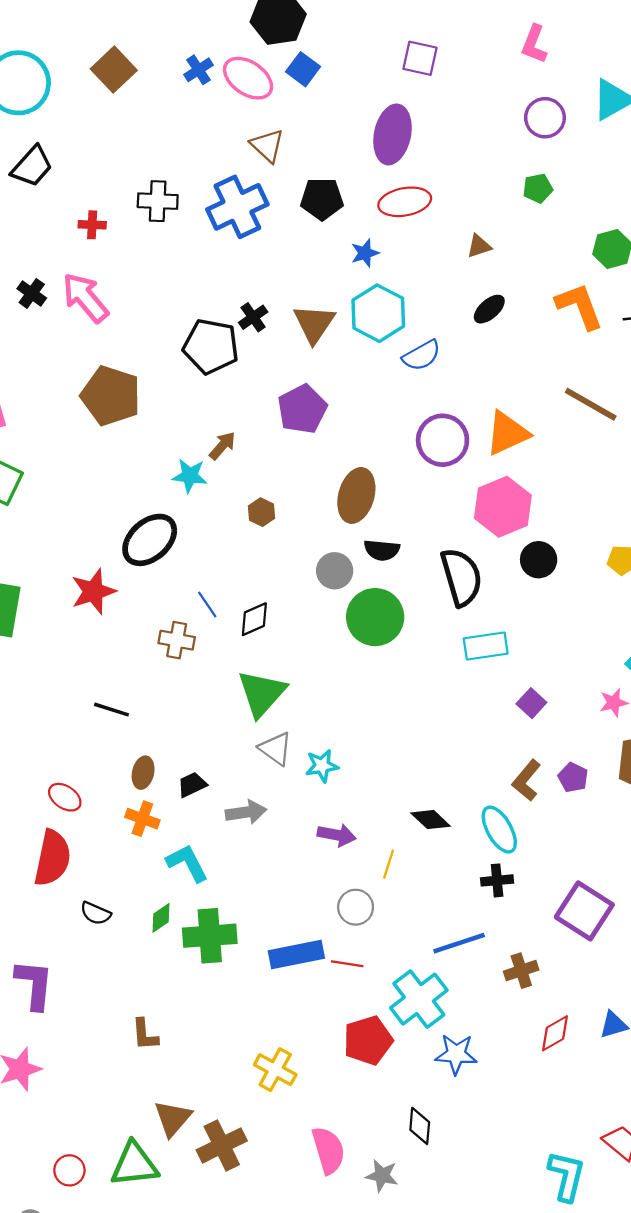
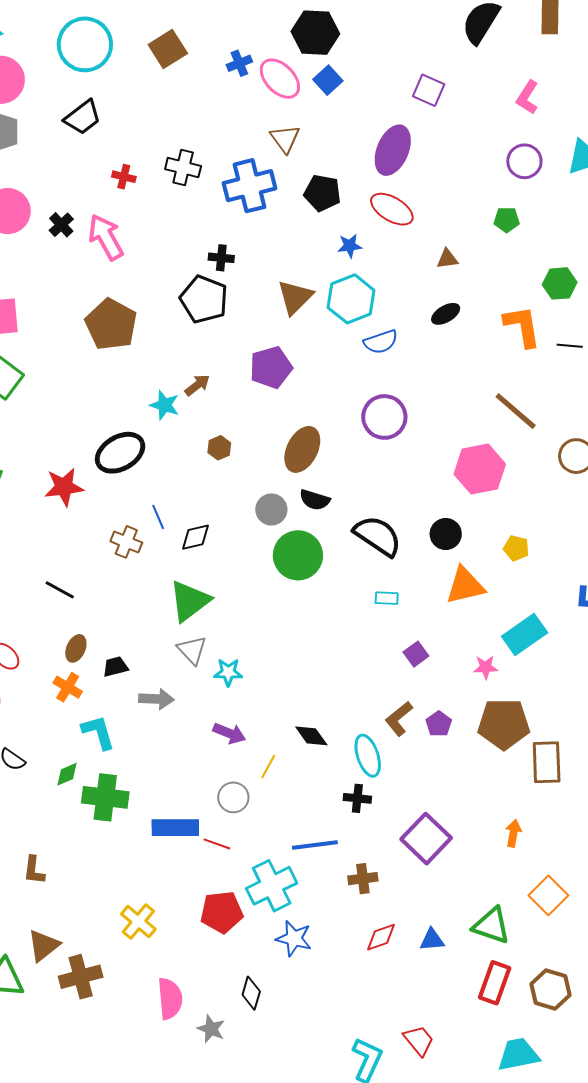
red ellipse: (405, 202) -> (392, 209), turned 30
black cross: (253, 317) -> (221, 258), moved, turned 30
orange triangle: (507, 433) -> (465, 586), moved
pink hexagon: (503, 507) -> (480, 469), moved
black semicircle: (461, 577) -> (378, 536), turned -51
cyan rectangle: (486, 646) -> (387, 598), size x0.6

